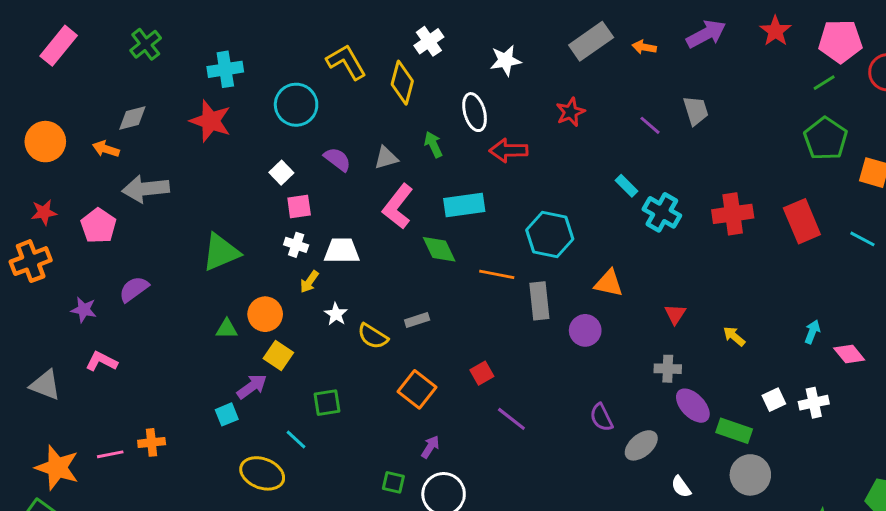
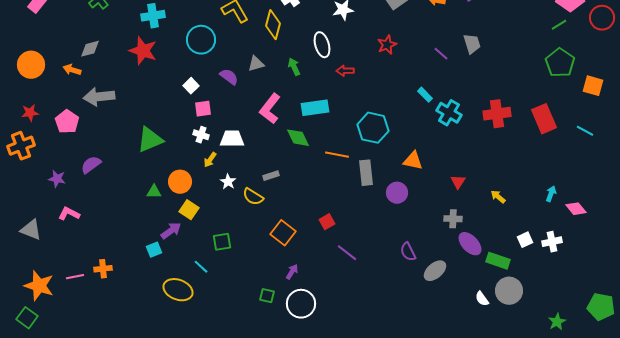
red arrow: (508, 150) -> (345, 71), size x0.7
gray triangle: (386, 158) -> (256, 64), moved
gray rectangle: (417, 320) -> (271, 176), moved
white semicircle: (681, 487) -> (482, 299), moved

